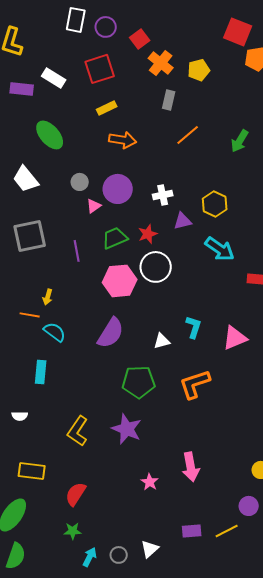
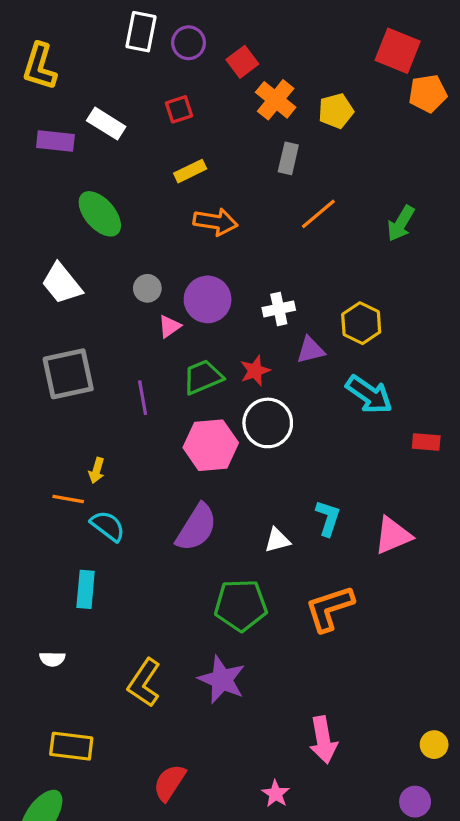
red square: (100, 69) -> (179, 109), size x0.6
pink star: (150, 482) -> (276, 794), moved
red semicircle: (76, 494) -> (170, 783), moved

